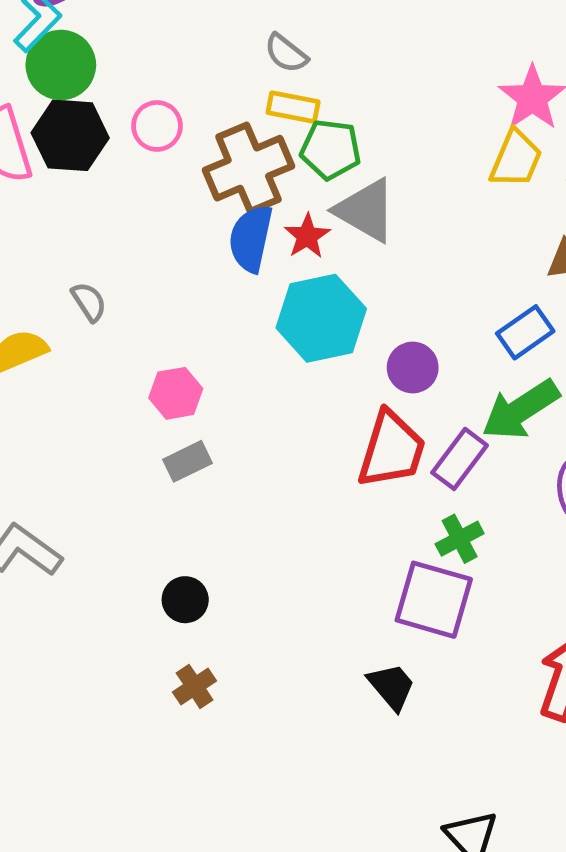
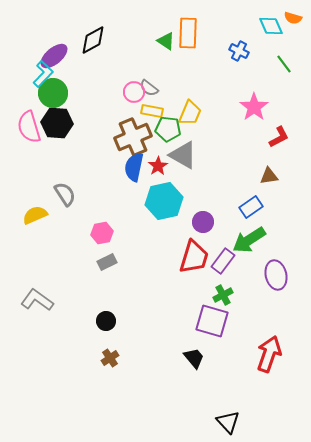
pink circle: (157, 126) -> (134, 92), moved
yellow trapezoid: (516, 159) -> (190, 113), moved
gray semicircle: (89, 302) -> (65, 194), size x1.4

